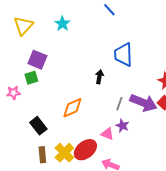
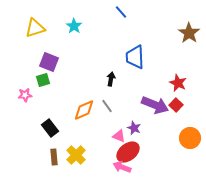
yellow triangle: (23, 26) -> (35, 28), turned 30
gray line: (119, 104) -> (107, 106), moved, turned -56
red ellipse: (85, 150) -> (128, 152), moved

